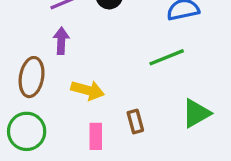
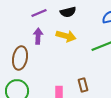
yellow arrow: (88, 90) -> (66, 36), moved

